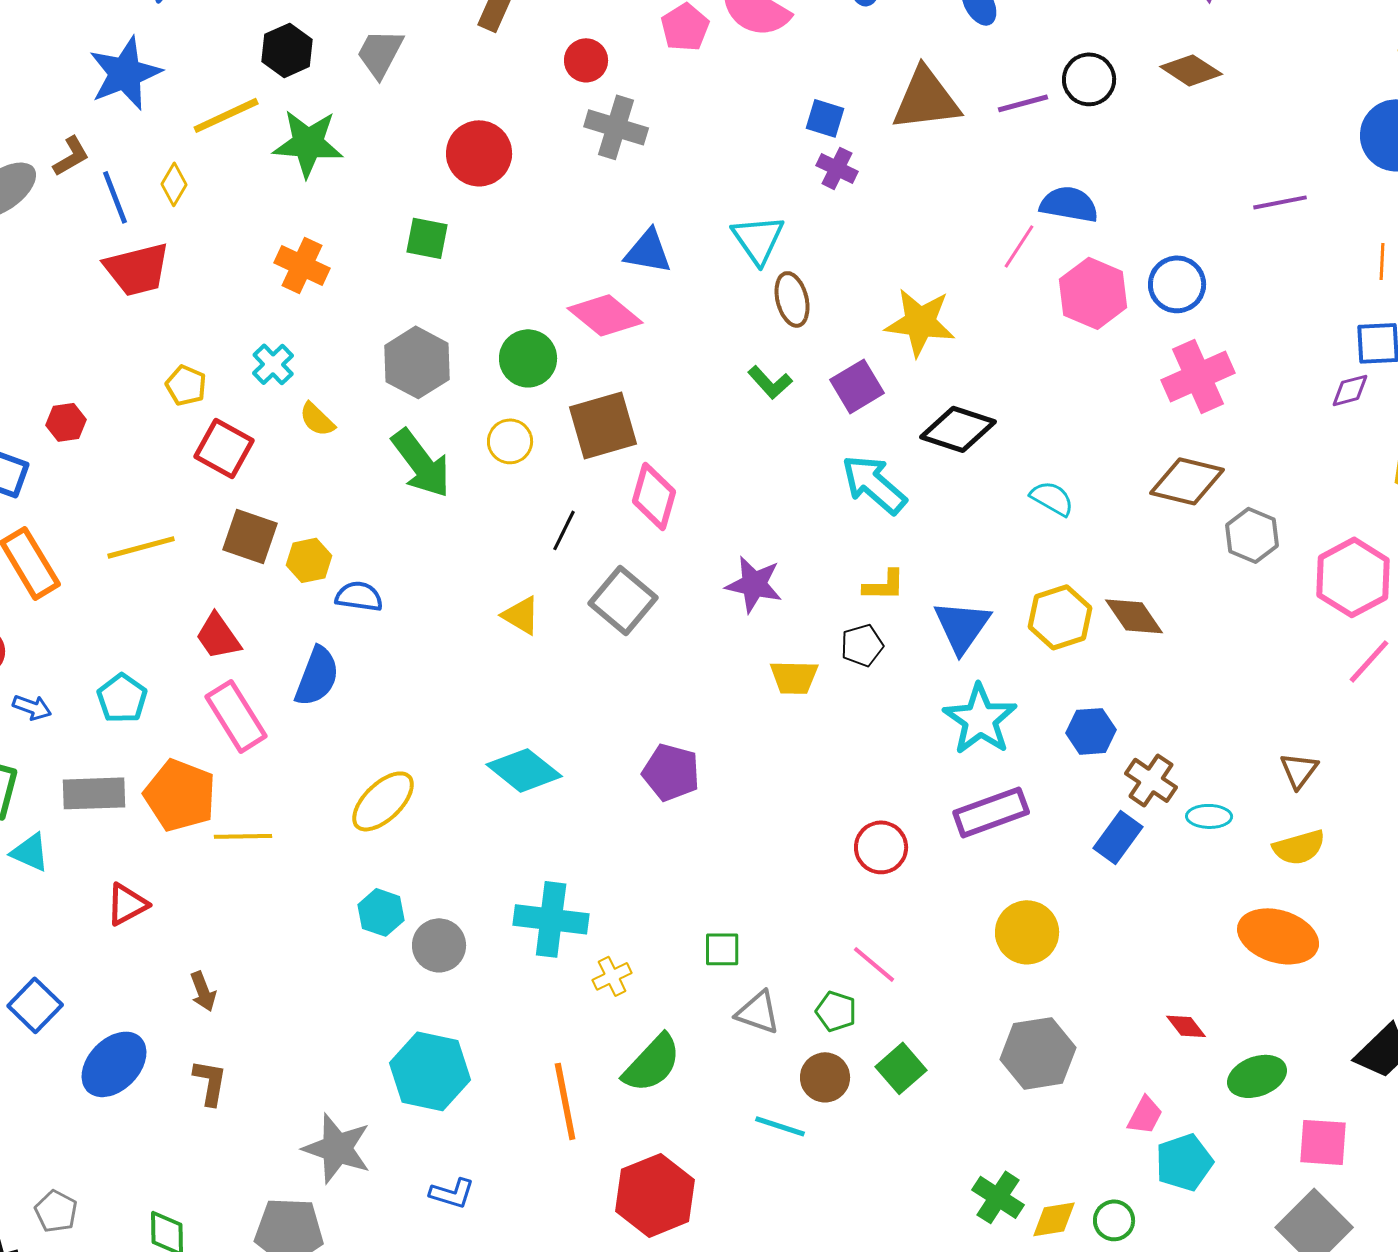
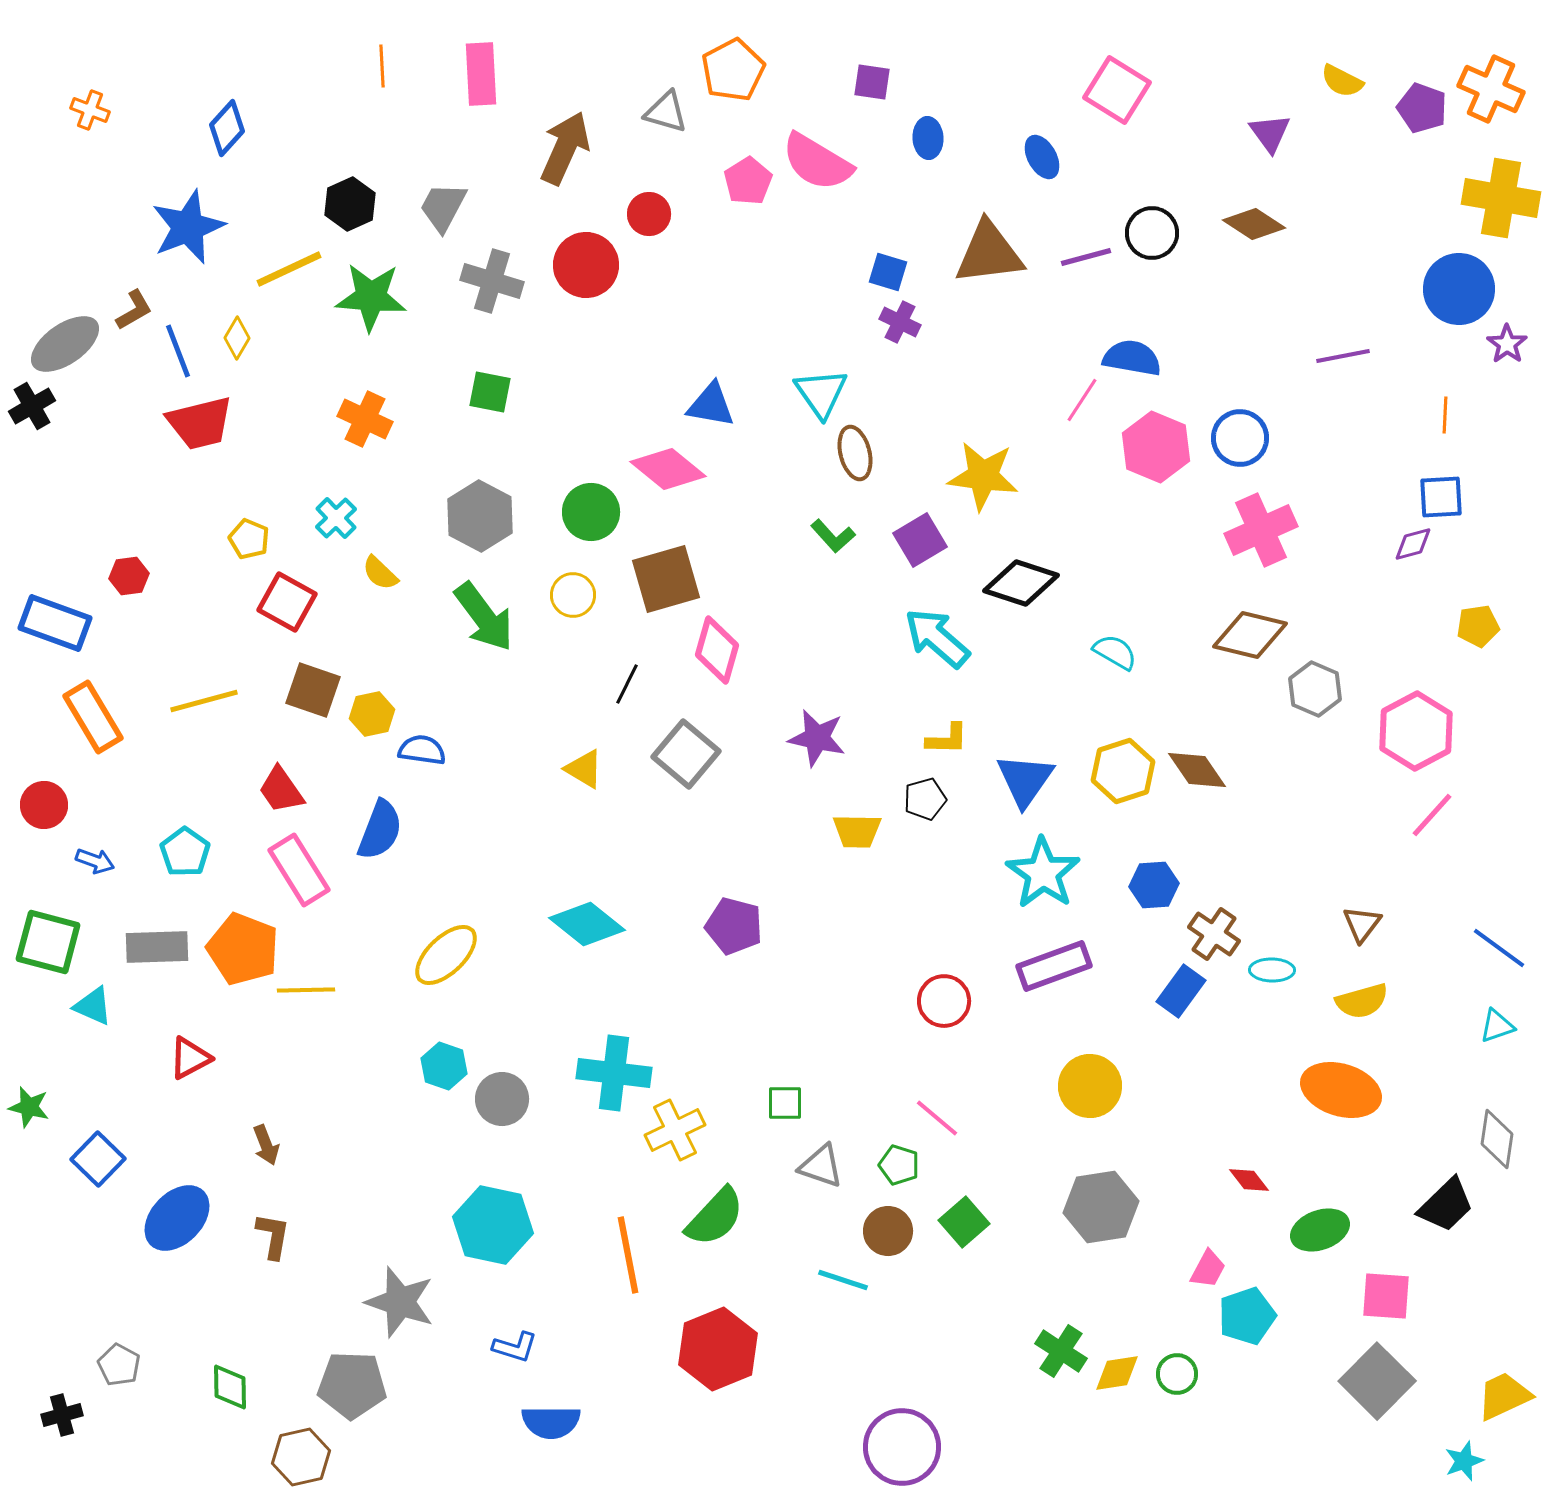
gray cross: (616, 127) -> (492, 281), moved
red circle: (479, 153) -> (586, 265), moved
yellow cross: (612, 976) -> (675, 1130), size x1.5

